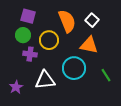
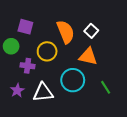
green circle: (23, 35) -> (11, 46), moved
purple star: (16, 87) -> (17, 90), moved

